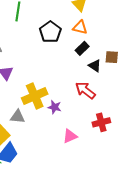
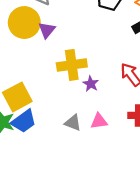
gray triangle: (18, 117) -> (73, 123), moved

